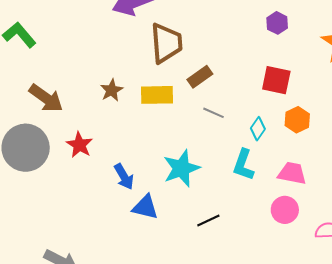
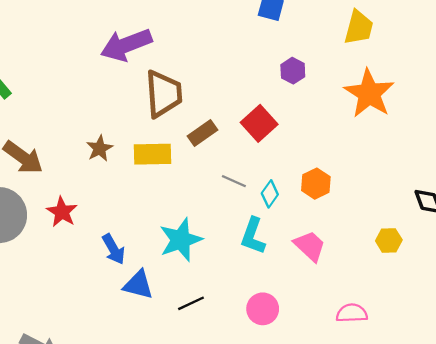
red square: (276, 80) -> (259, 123), moved, turned 36
gray line: (214, 113) -> (234, 181), moved
pink trapezoid: (292, 173) -> (310, 246), turned 32
pink circle: (285, 210) -> (263, 309), moved
black line: (208, 221) -> (191, 303), moved

